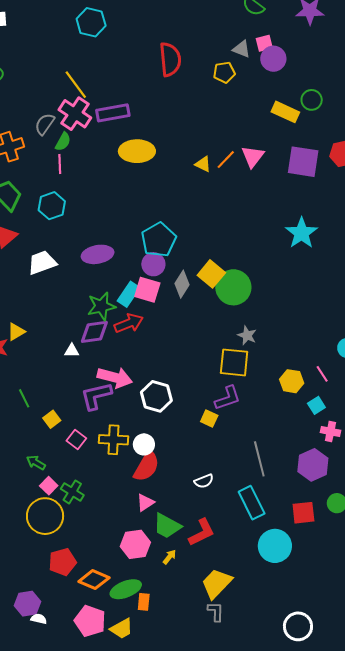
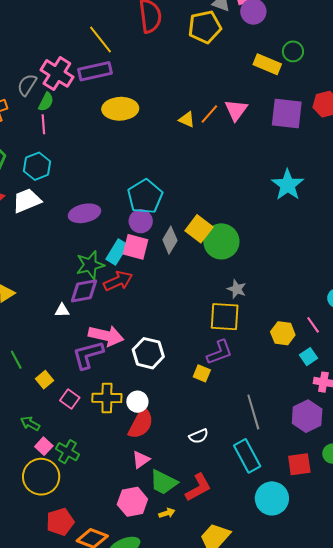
yellow pentagon: (224, 72) -> (205, 27), size x1.5
yellow line: (76, 85) -> (101, 39), moved
white trapezoid: (42, 263) -> (27, 201), moved
yellow arrow: (169, 557) -> (167, 513), turned 35

